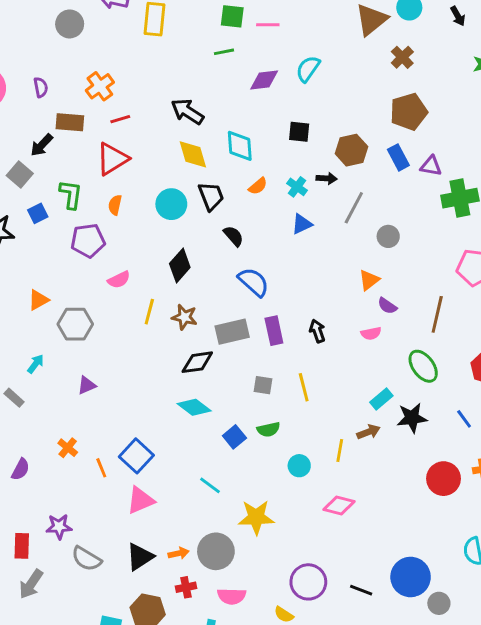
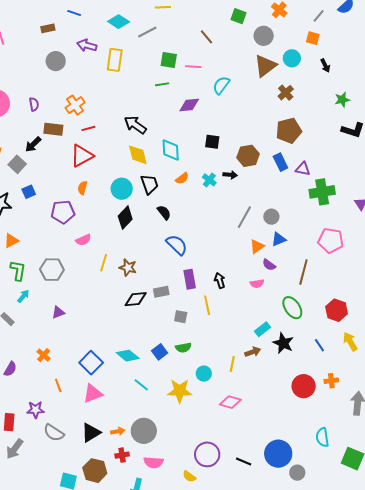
cyan semicircle: (308, 69) -> (221, 85), moved
green L-shape: (71, 194) -> (18, 270), moved
gray line: (354, 208) -> (244, 217), moved
blue triangle: (302, 224) -> (279, 239), moved
black diamond: (180, 265) -> (125, 218), moved
orange triangle: (38, 300) -> (11, 241), moved
gray rectangle: (232, 332) -> (161, 292), moved, size x0.7
yellow line: (304, 387) -> (207, 305), moved
cyan diamond: (194, 407) -> (128, 356), moved
black star: (412, 418) -> (283, 343), turned 30
orange line: (101, 468) -> (58, 385), moved
yellow star: (256, 517) -> (180, 391), moved

